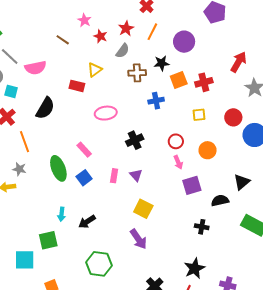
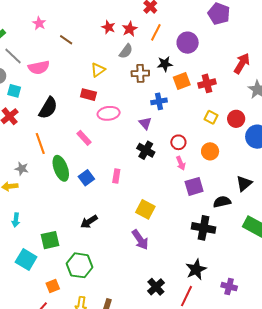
pink star: (84, 20) -> (39, 23), moved
red star: (101, 36) -> (108, 27), moved
red rectangle: (77, 86) -> (88, 95), moved
yellow square: (199, 115) -> (211, 117), moved, turned 32
black cross: (135, 140) -> (146, 150), moved, turned -36
orange line: (24, 142) -> (40, 143), moved
pink rectangle: (84, 150) -> (84, 138), moved
purple triangle: (136, 175) -> (145, 123), moved
cyan arrow: (62, 214) -> (16, 220), moved
black cross: (202, 227) -> (204, 228), size x1.6
cyan square: (25, 260) -> (26, 260), turned 30
green hexagon: (99, 264) -> (80, 265), moved

